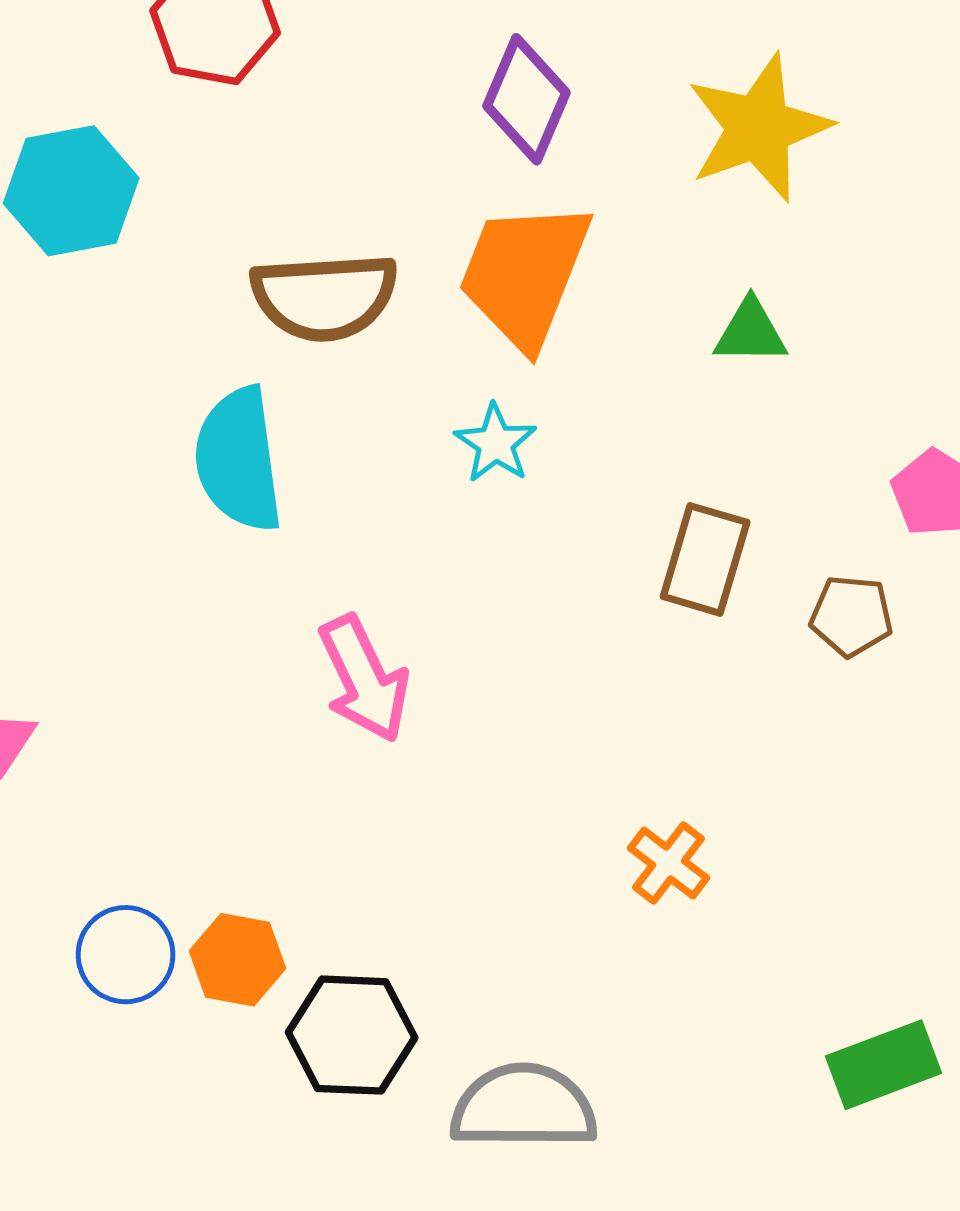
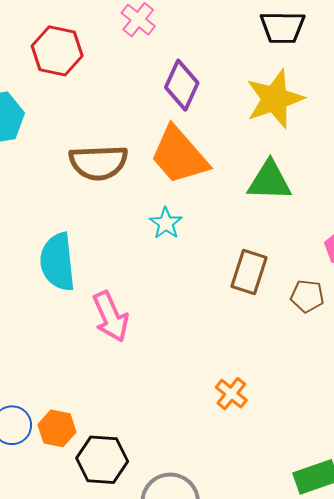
orange trapezoid: (525, 274) -> (179, 155), turned -64
green triangle: (751, 332) -> (270, 181), size x1.5
cyan semicircle: (239, 460) -> (58, 262), moved

